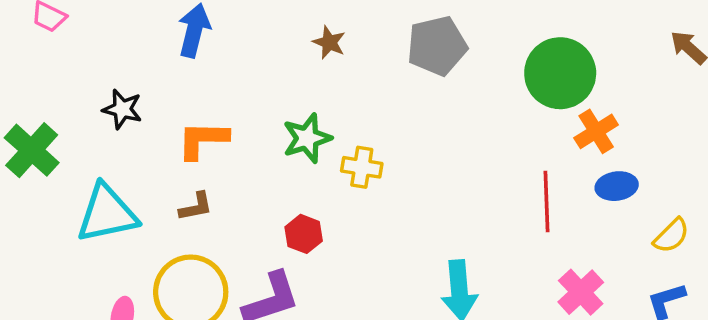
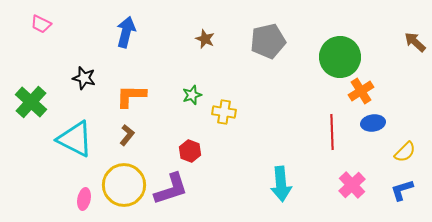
green star: (307, 138) -> (192, 95), size x0.7
brown L-shape: (196, 207) -> (127, 135), turned -40
cyan triangle: (107, 213) -> (75, 139), turned 39

